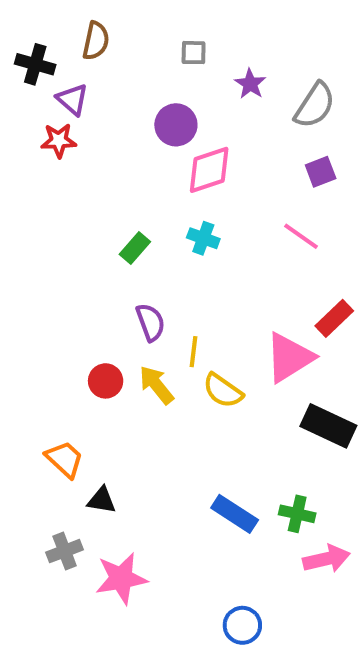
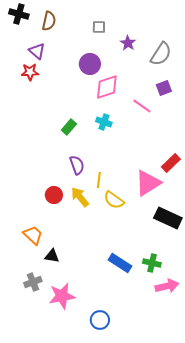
black cross: (35, 64) -> (19, 14), moved
pink line: (301, 236) -> (142, 106), moved
blue circle: (242, 625) -> (100, 320), moved

